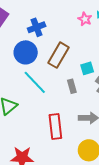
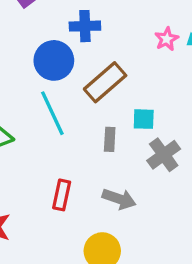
red rectangle: (55, 127) -> (62, 195), size x0.7

